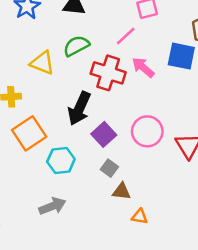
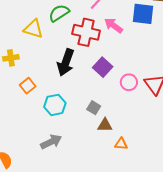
pink circle: (147, 131) -> (129, 82), moved, size x0.7
orange square: (29, 133) -> (28, 86), size x0.6
purple square: (104, 134) -> (103, 67), moved

